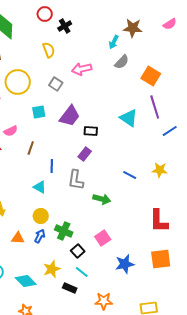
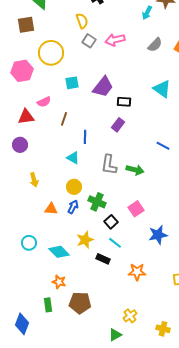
gray semicircle: (122, 62) -> (155, 45), moved
gray square: (56, 84) -> (89, 41), moved
gray L-shape: (76, 180) -> (109, 165), moved

